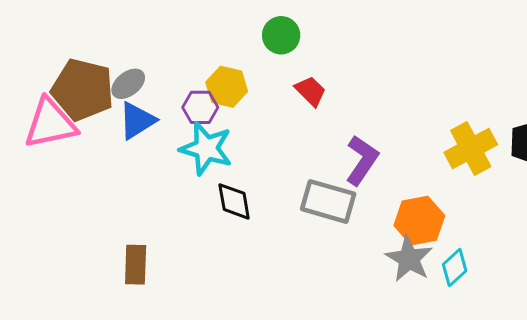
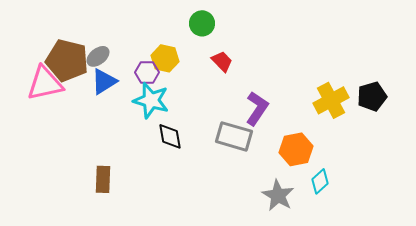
gray star: (409, 259) -> (278, 195), moved

